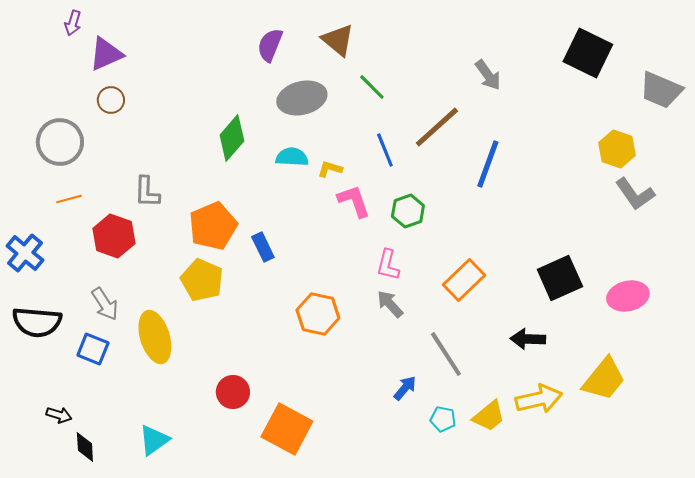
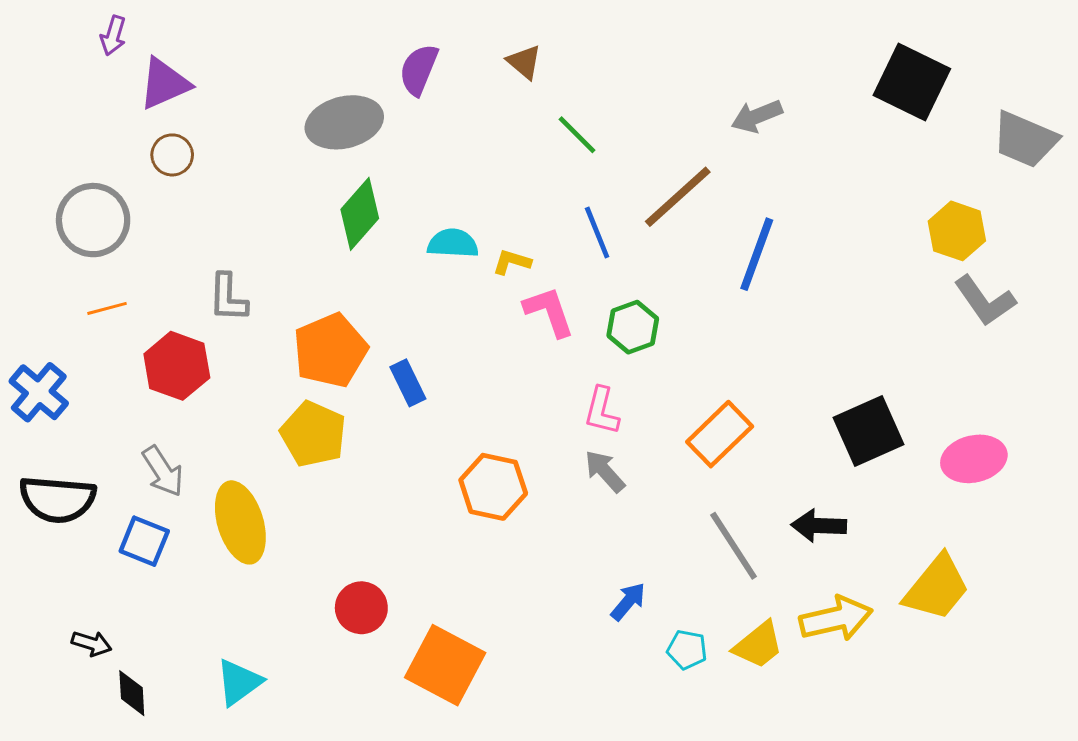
brown triangle: (338, 40) -> (524, 62), size x0.7
gray arrow: (488, 75) -> (757, 116), turned 104
gray ellipse: (302, 98) -> (344, 122), moved
gray line: (446, 354) -> (734, 546), moved

